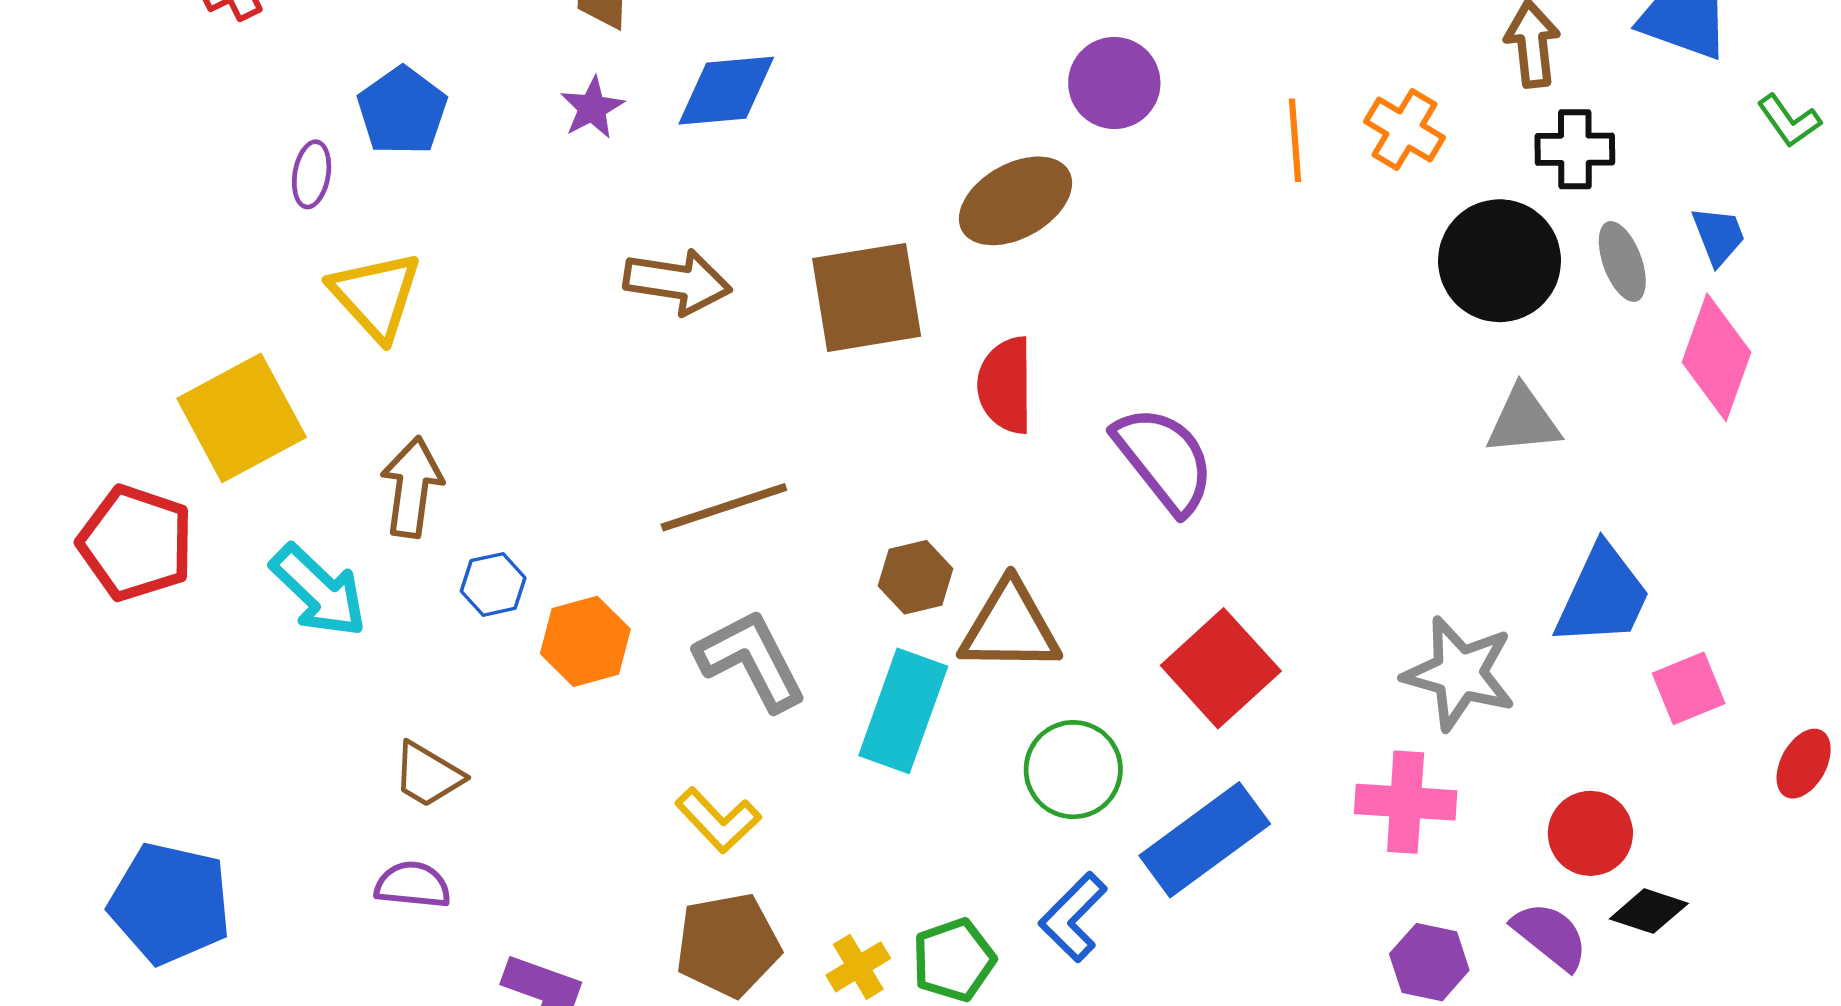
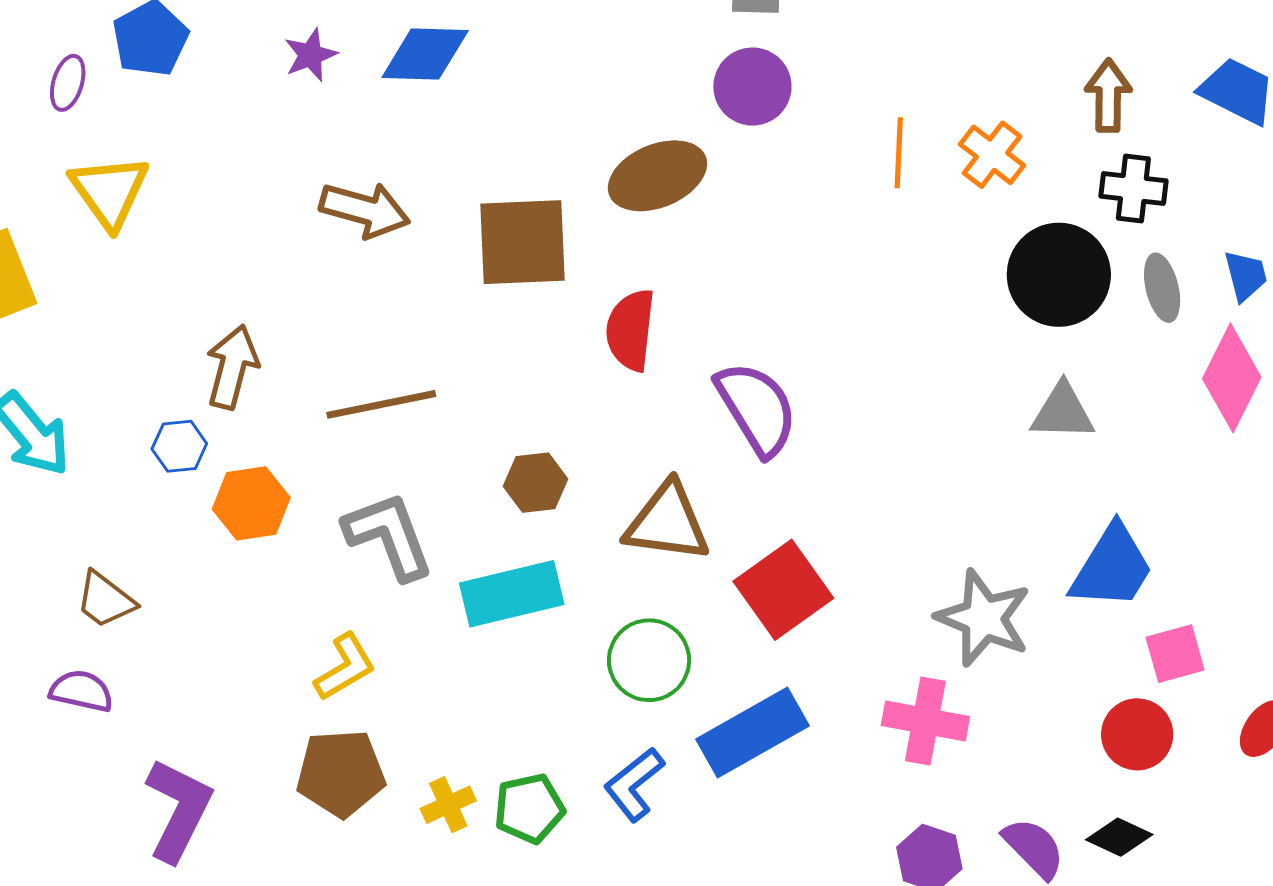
brown arrow: (412, 487) -> (232, 367), moved
brown triangle: (1010, 627) -> (667, 522), moved
cyan rectangle: (903, 711) -> (512, 594), turned 50
yellow L-shape: (718, 820) -> (345, 667), turned -84
red circle: (1590, 833) -> (1137, 734), moved

